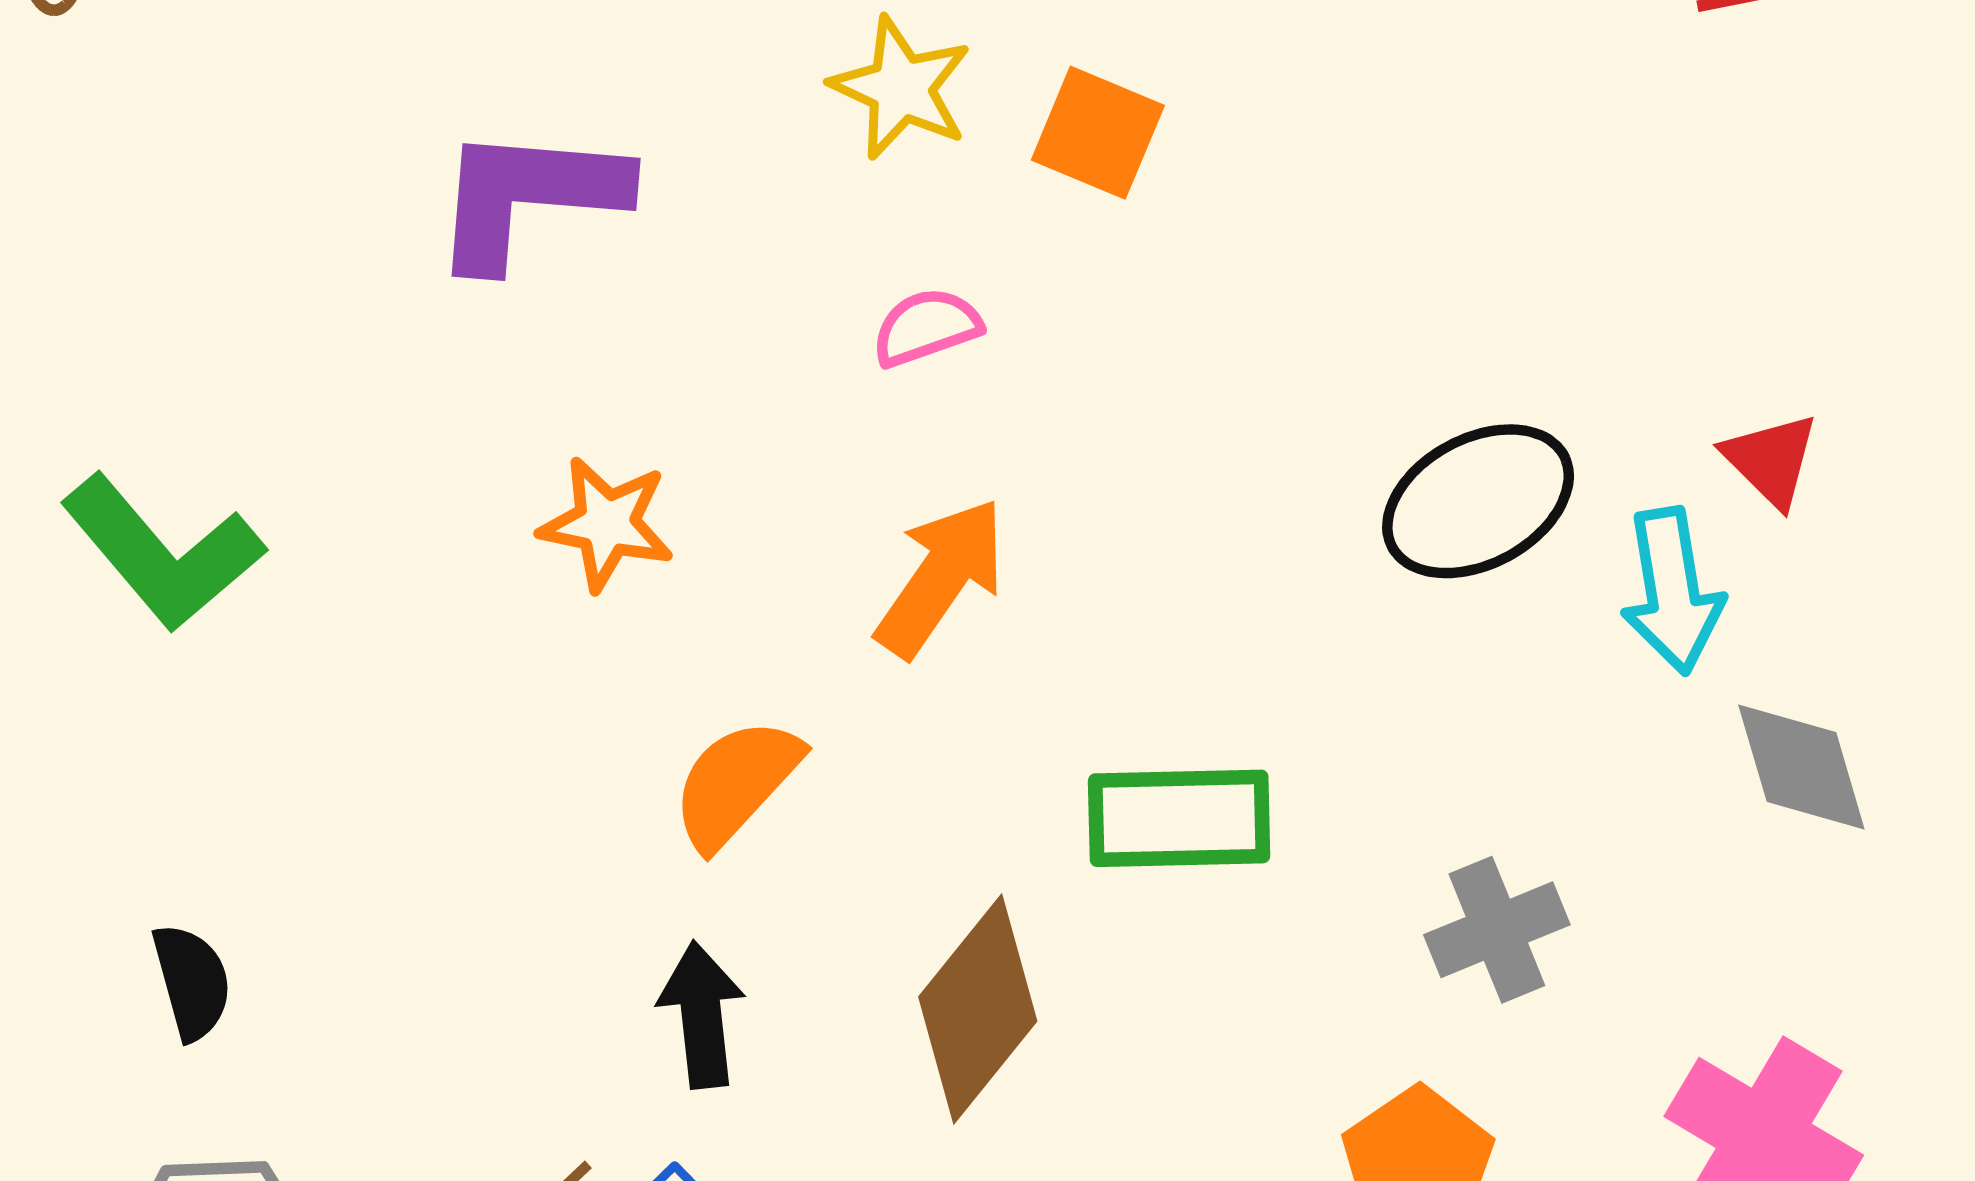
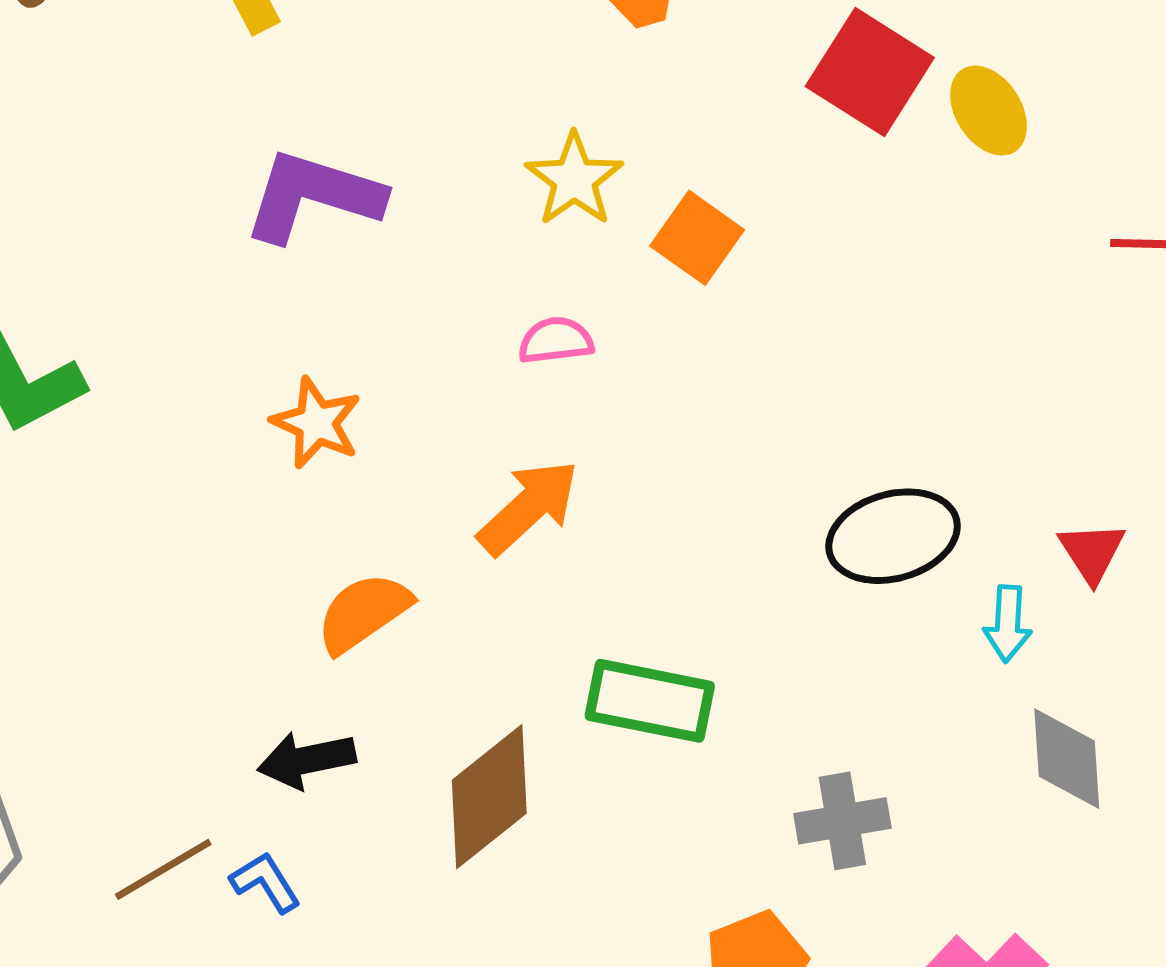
cyan arrow: (1672, 591) -> (1008, 624), size x0.7
black arrow: (702, 1015) -> (307, 760), turned -108

